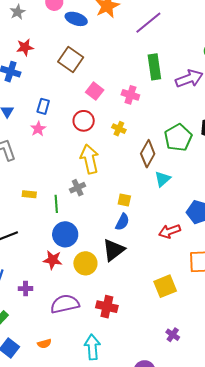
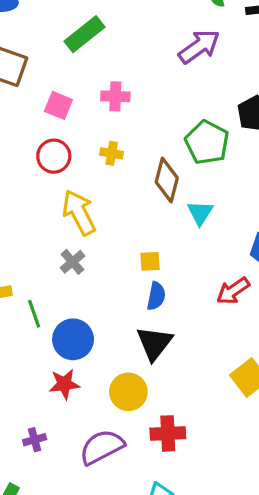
green rectangle: (154, 67) -> (85, 34), moved, turned 75
green line: (56, 204) -> (34, 314), moved
yellow circle: (85, 263) -> (128, 392), moved

